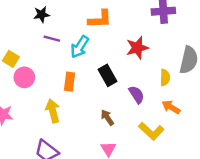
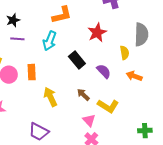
purple line: (52, 39) -> (17, 39), moved
orange rectangle: (69, 82) -> (32, 72), moved
yellow arrow: (53, 111) -> (50, 97), moved
yellow L-shape: (151, 131) -> (108, 106), moved

